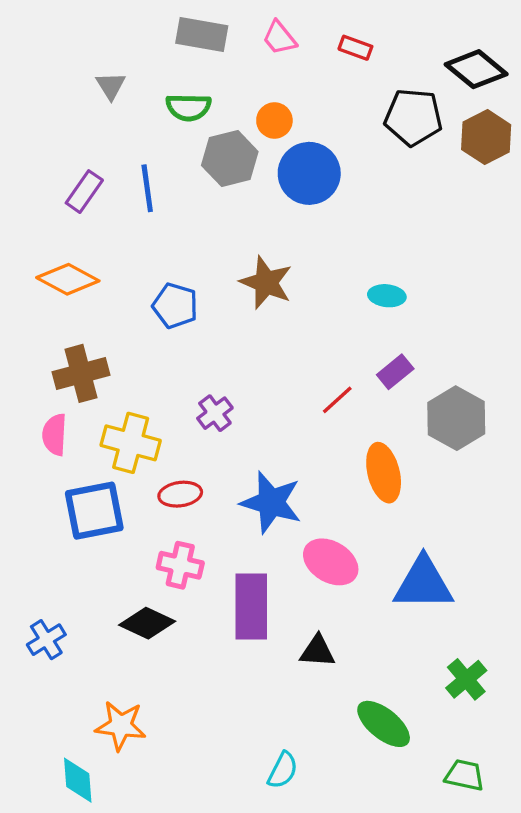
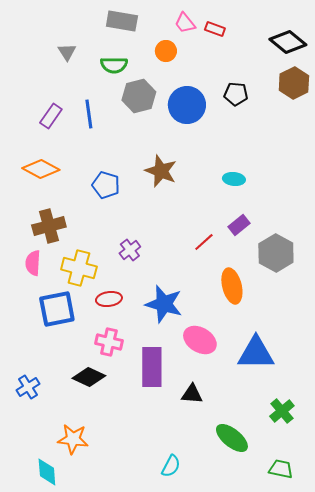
pink trapezoid: (279, 38) -> (185, 23), moved
black pentagon: (413, 117) -> (236, 94), moved, size x0.7
orange circle: (274, 120) -> (166, 51), moved

